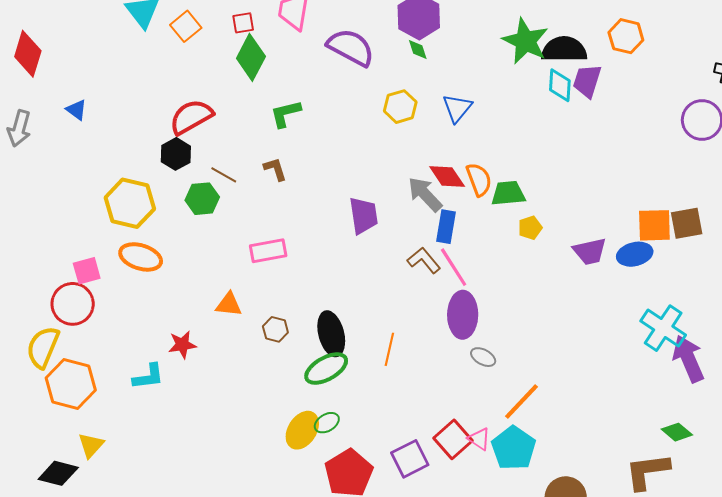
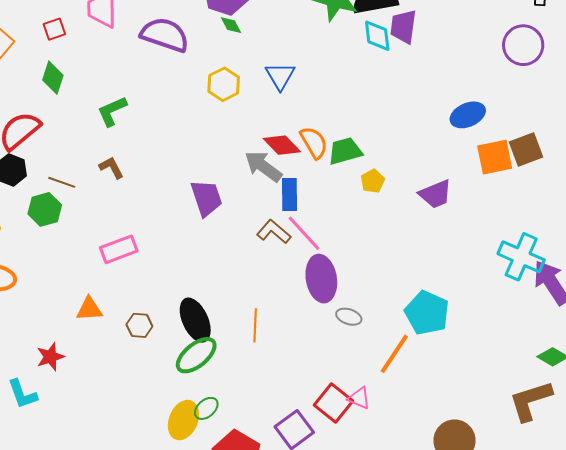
green diamond: (251, 57) -> (53, 78), moved, size x0.7
blue ellipse: (635, 254) -> (468, 115), moved
cyan L-shape: (148, 377) -> (22, 394), turned 88
cyan pentagon: (514, 448) -> (427, 313), moved

